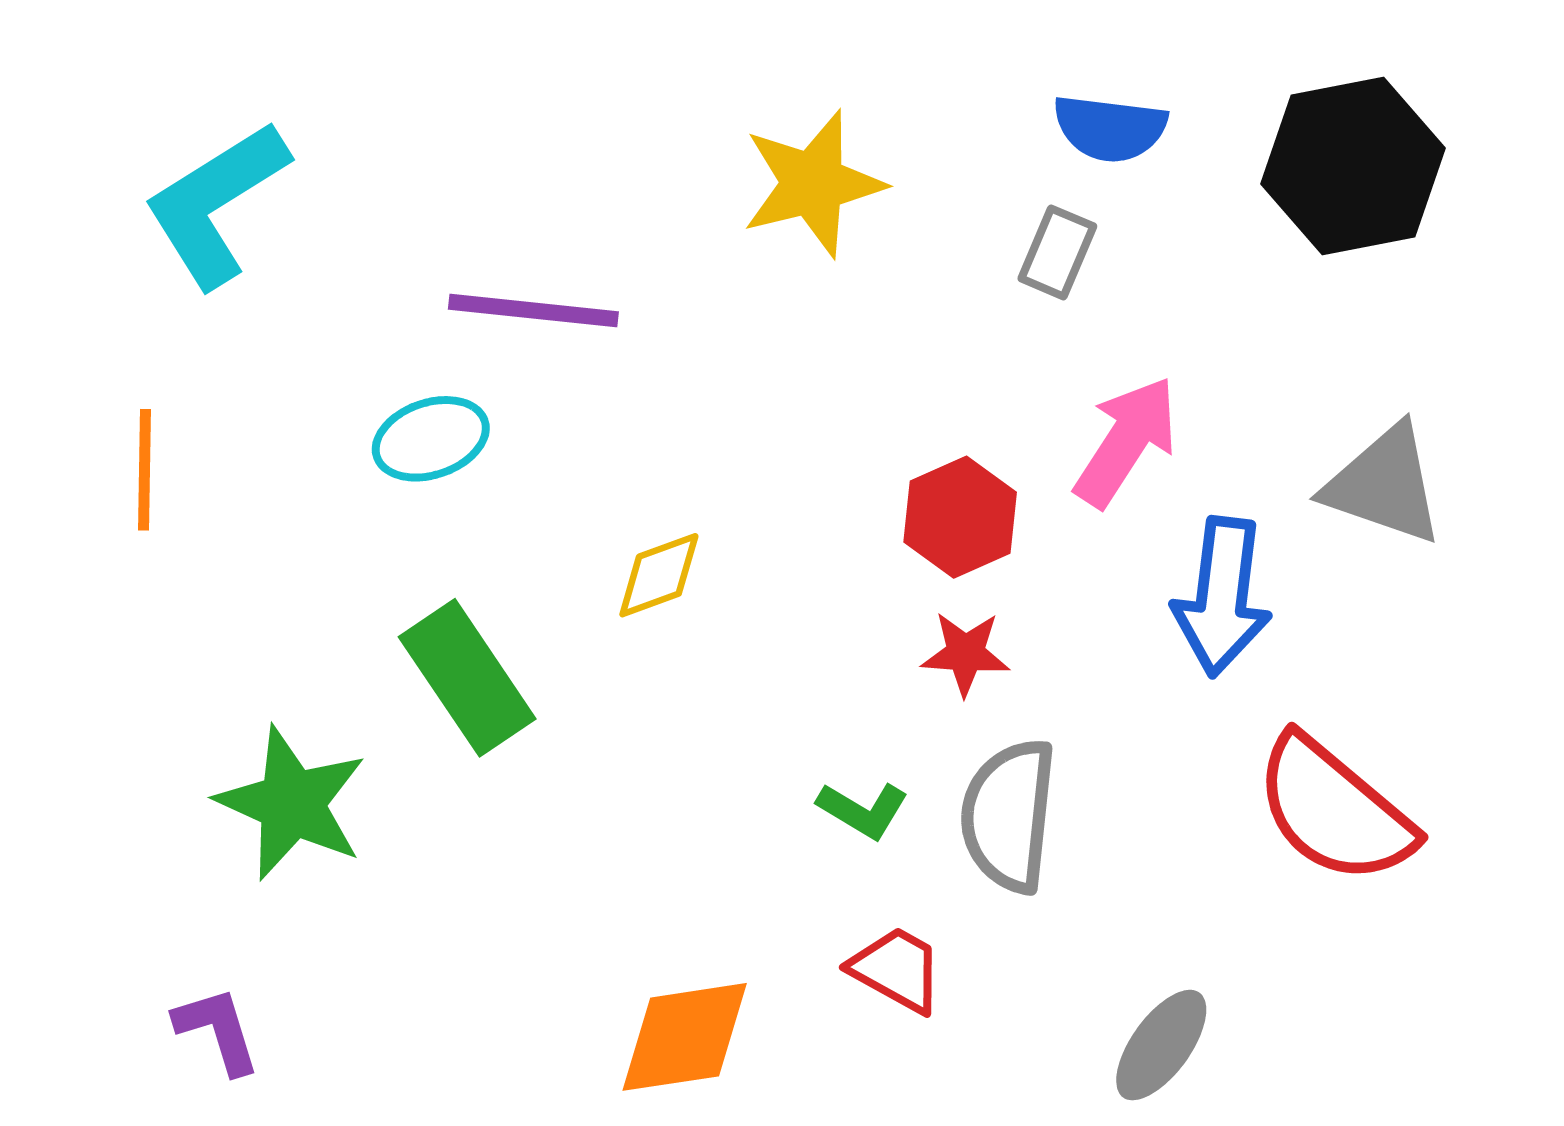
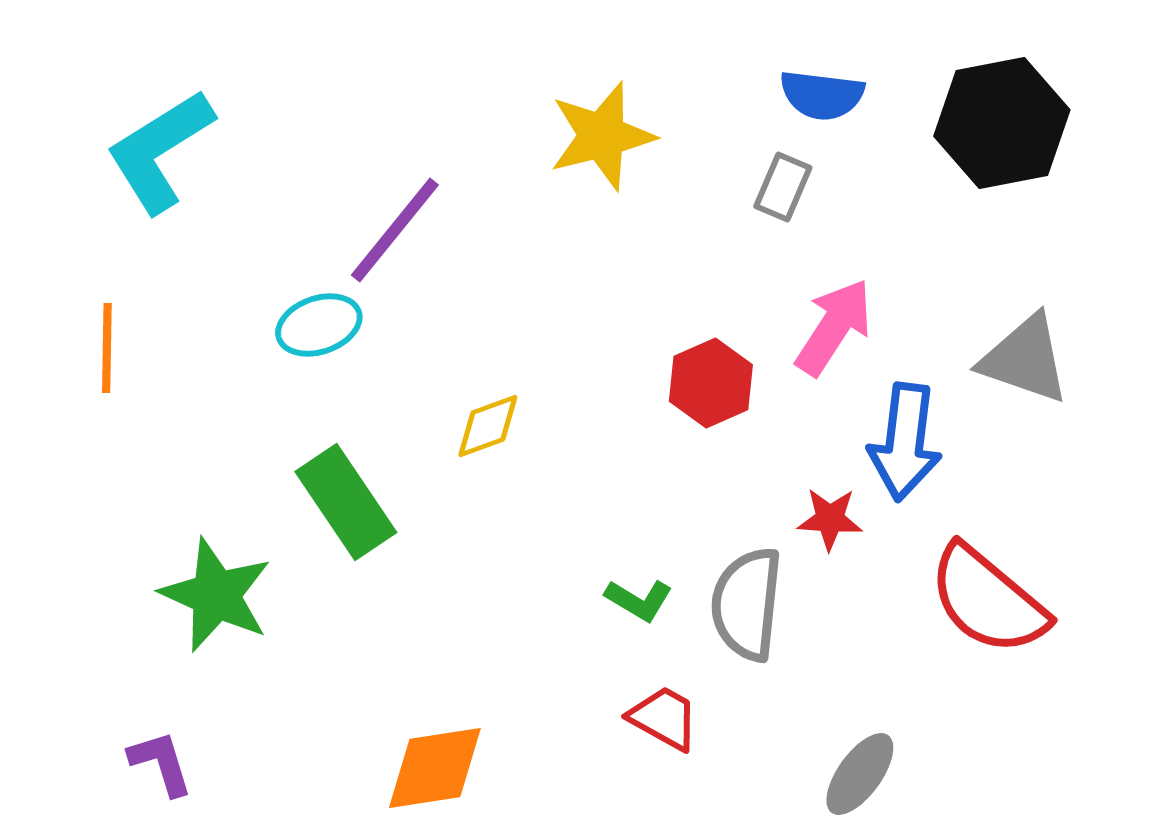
purple line: (533, 310) -> (395, 230), turned -57
red star: (965, 653) -> (830, 519), moved
orange diamond: (685, 1037) -> (435, 768), moved

